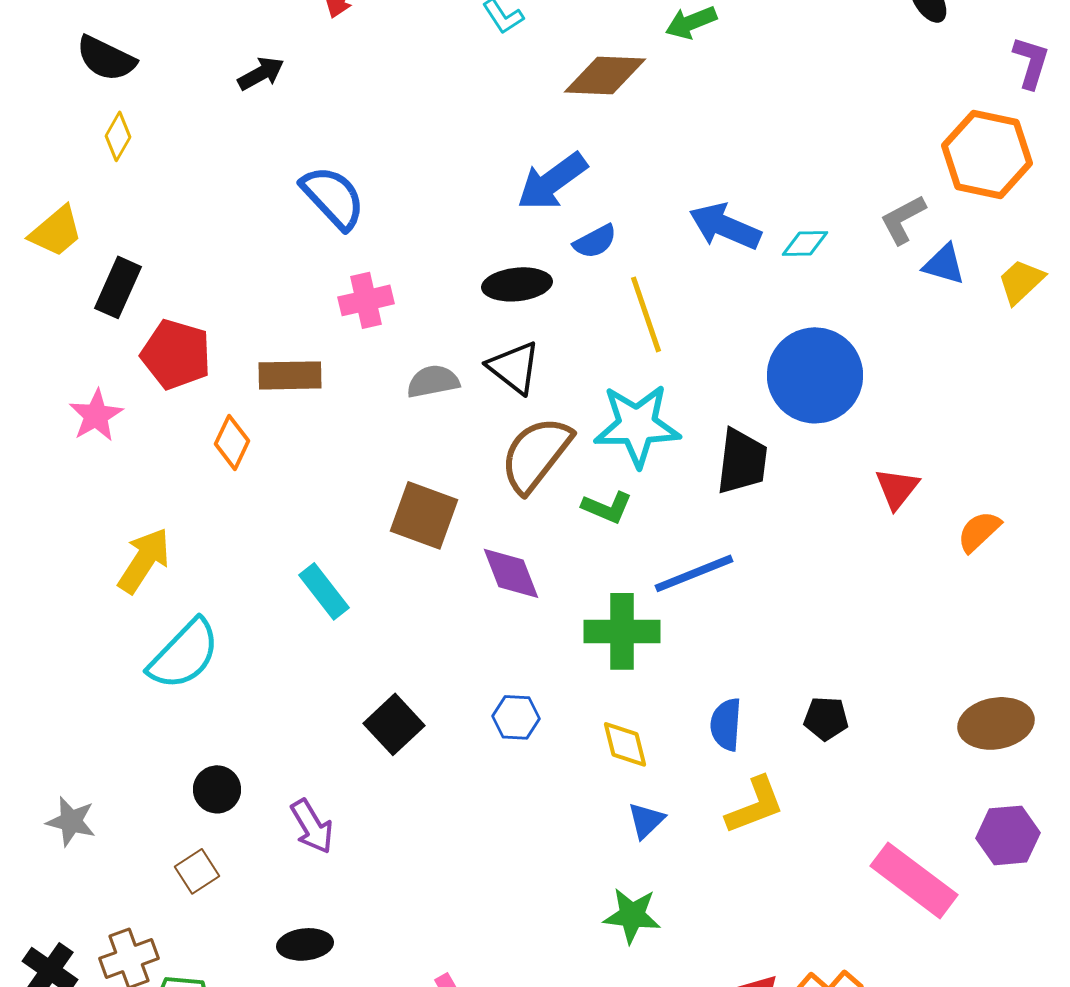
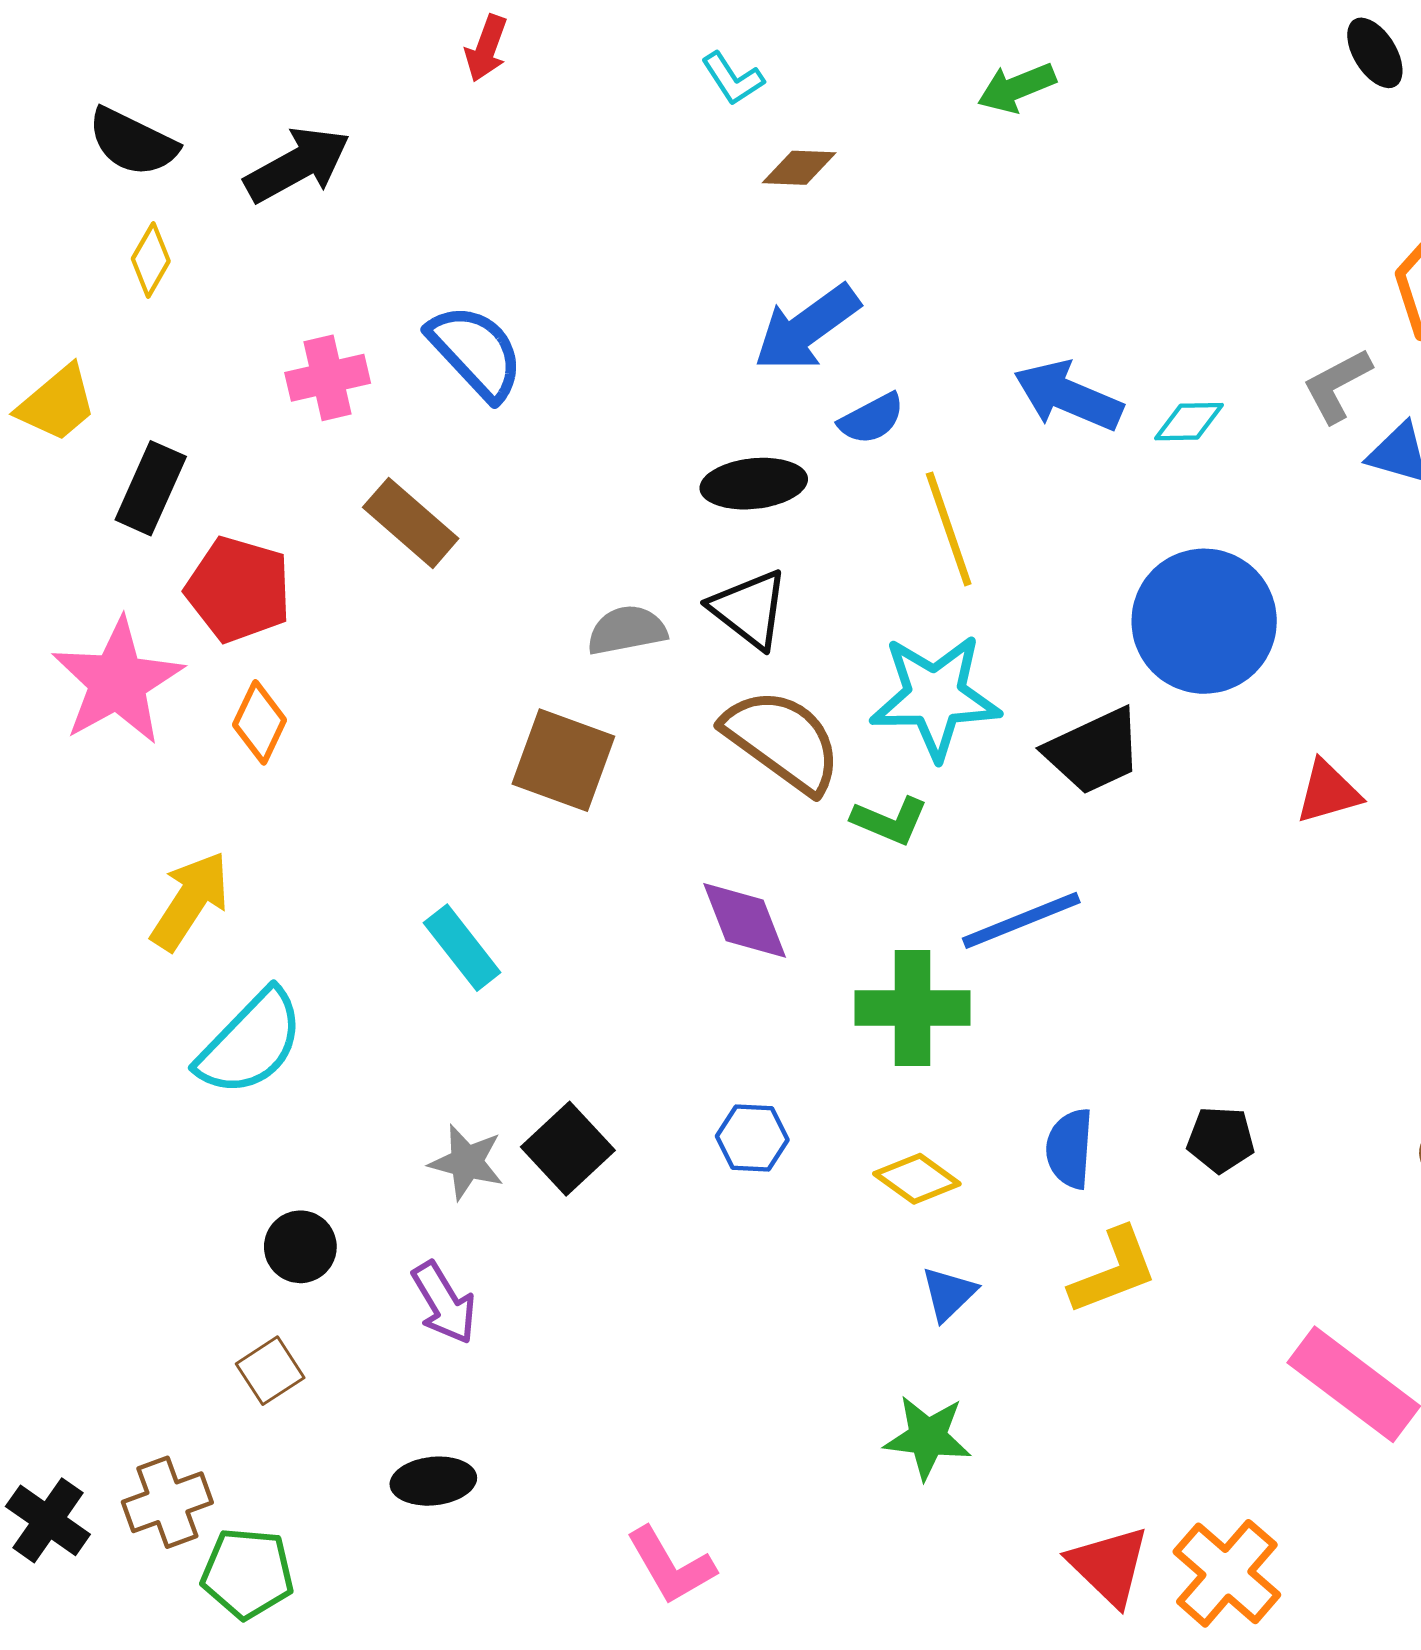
black arrow: (261, 73) -> (297, 165), moved, size x1.5
brown diamond: (605, 75) -> (799, 168), moved, size x0.6
pink cross: (366, 300) -> (328, 378), moved
brown rectangle: (290, 375) -> (411, 523), moved, turned 42
pink star: (96, 415) -> (117, 682), size x1.6
orange diamond: (232, 442) -> (260, 722), moved
brown semicircle: (536, 454) -> (782, 741), turned 88
black trapezoid: (742, 461) -> (1094, 751), turned 58
red triangle: (897, 488) -> (1328, 792), turned 36
brown square: (424, 515) -> (563, 760), moved
yellow diamond: (625, 744) -> (917, 1179), turned -40
gray star: (71, 821) -> (467, 1162), moved

